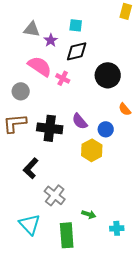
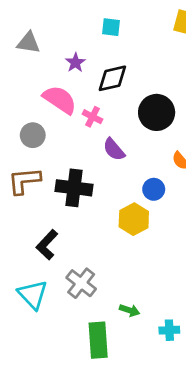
cyan square: (76, 25) -> (111, 27), moved
gray triangle: (32, 29) -> (28, 43), moved
purple semicircle: (80, 121) -> (114, 149), moved
cyan triangle: (30, 224) -> (33, 295), moved

